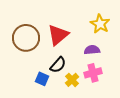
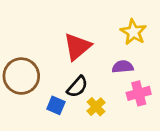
brown circle: (26, 38) -> (21, 76), moved
pink cross: (93, 73) -> (139, 93), moved

